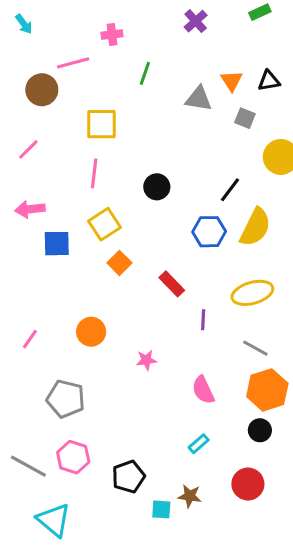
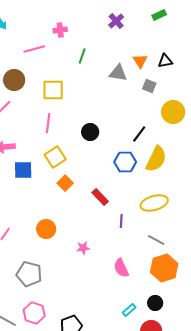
brown circle: (42, 90) -> (14, 80), moved
black circle: (260, 430) -> (155, 303), moved
cyan rectangle: (199, 444) -> (129, 310), moved

